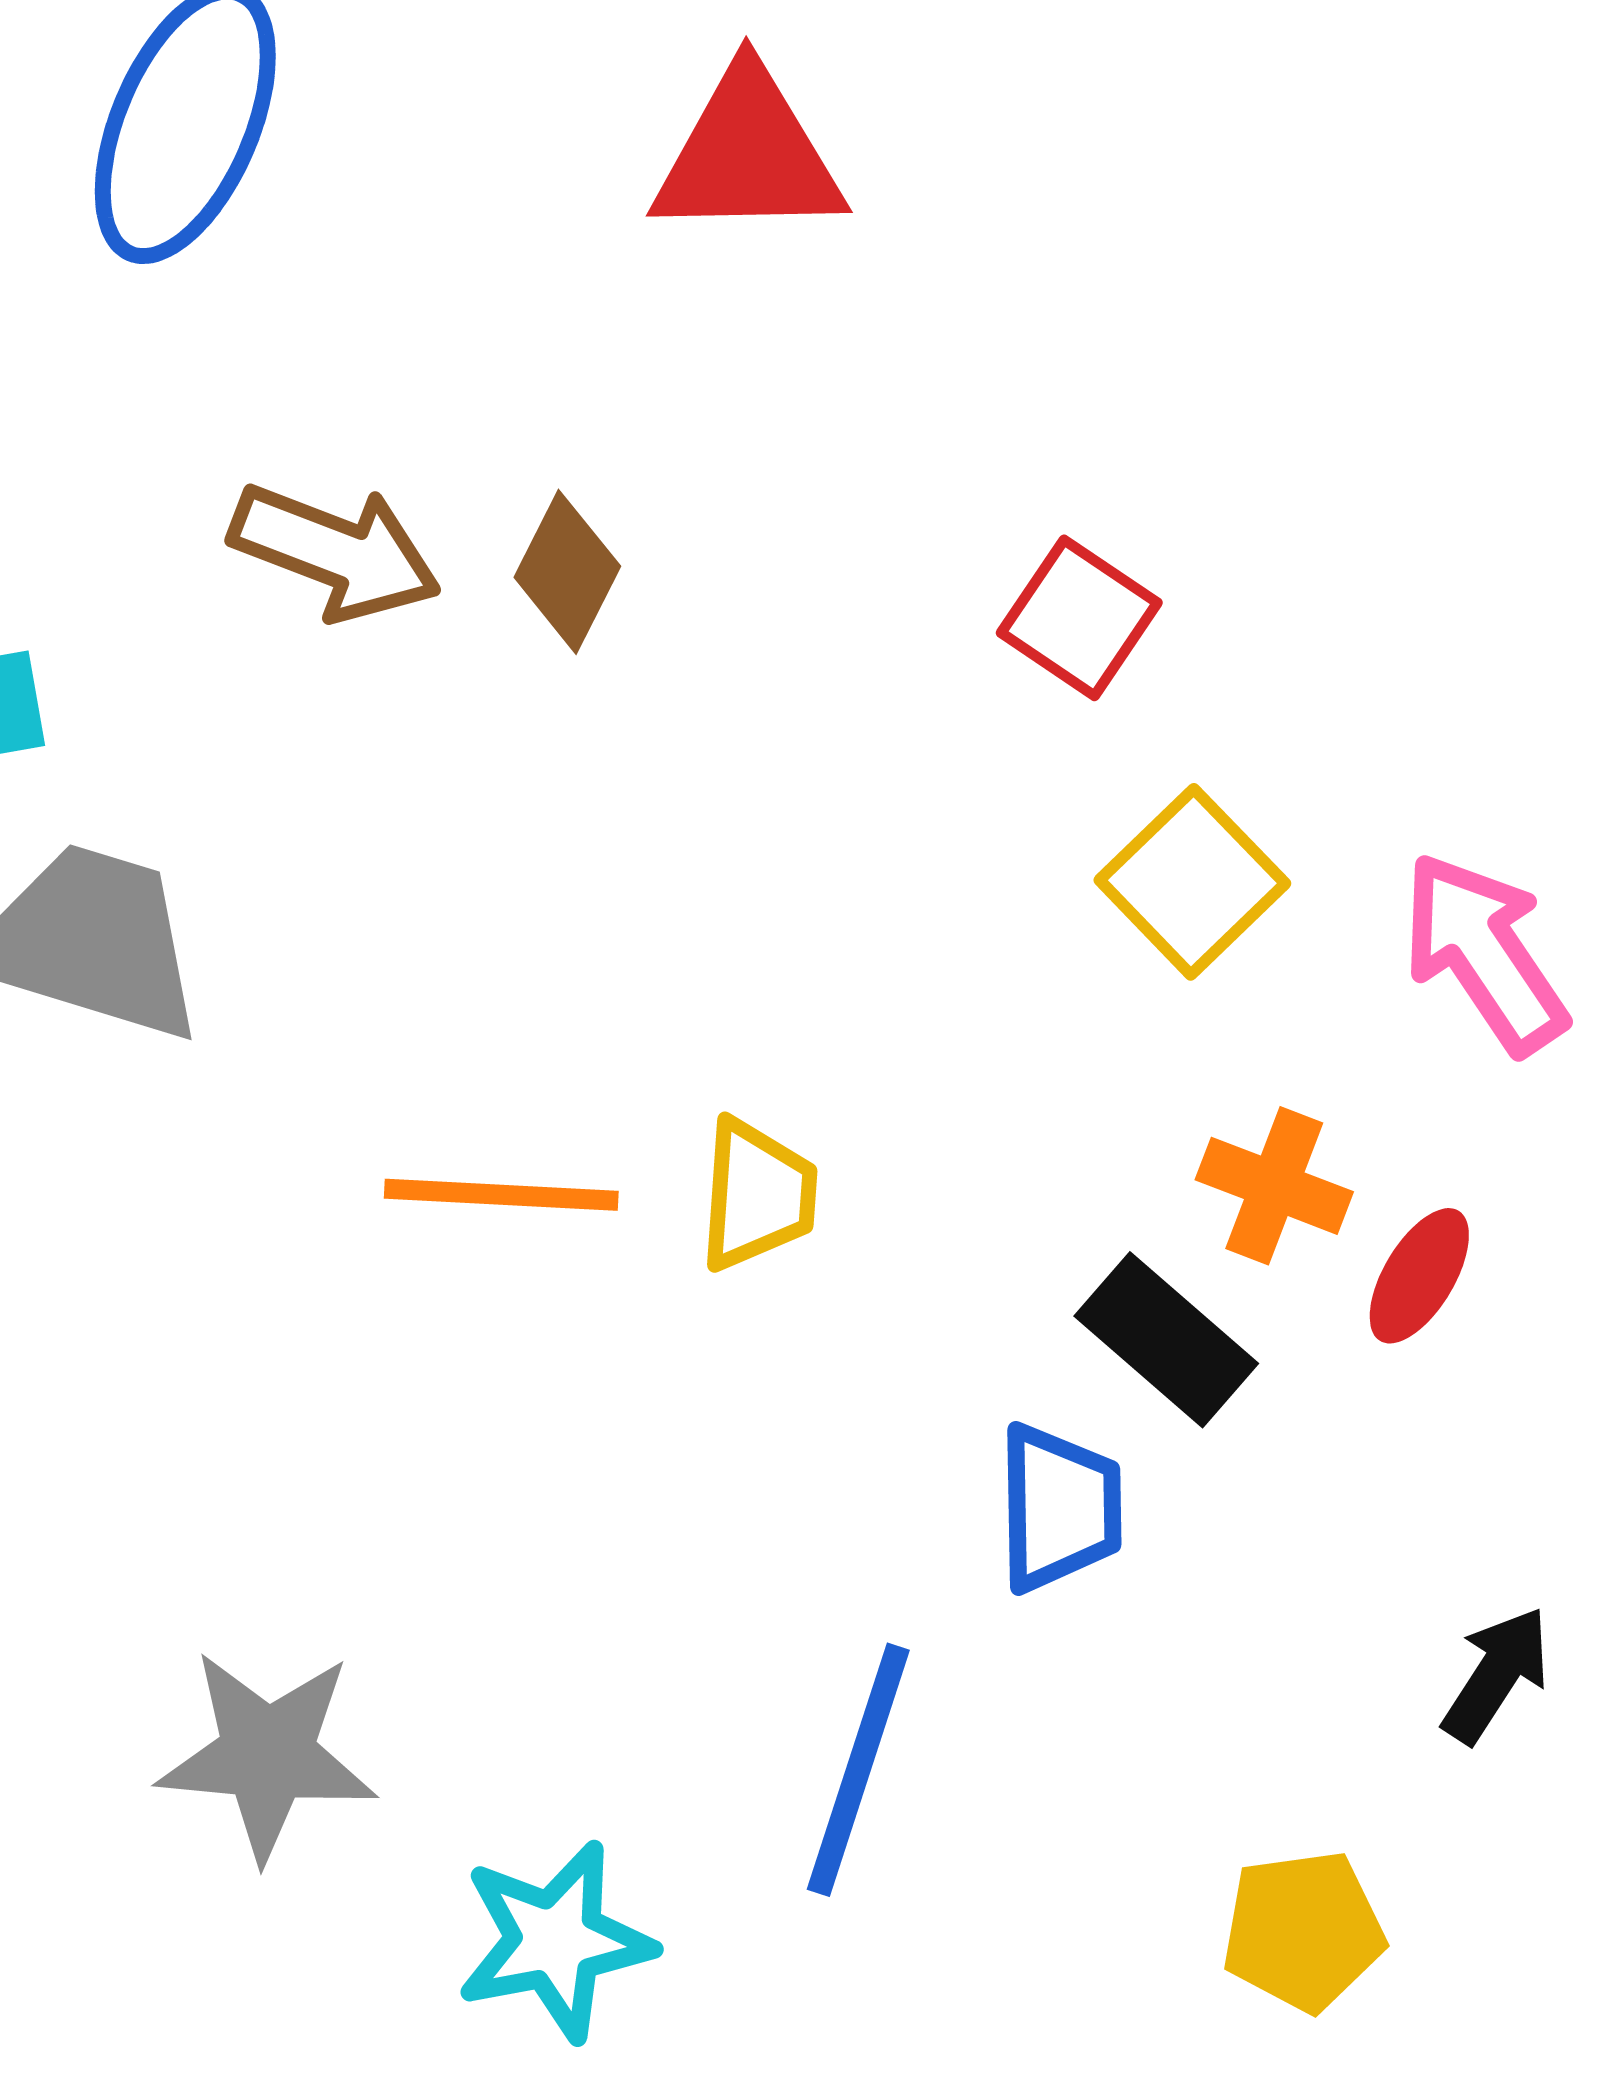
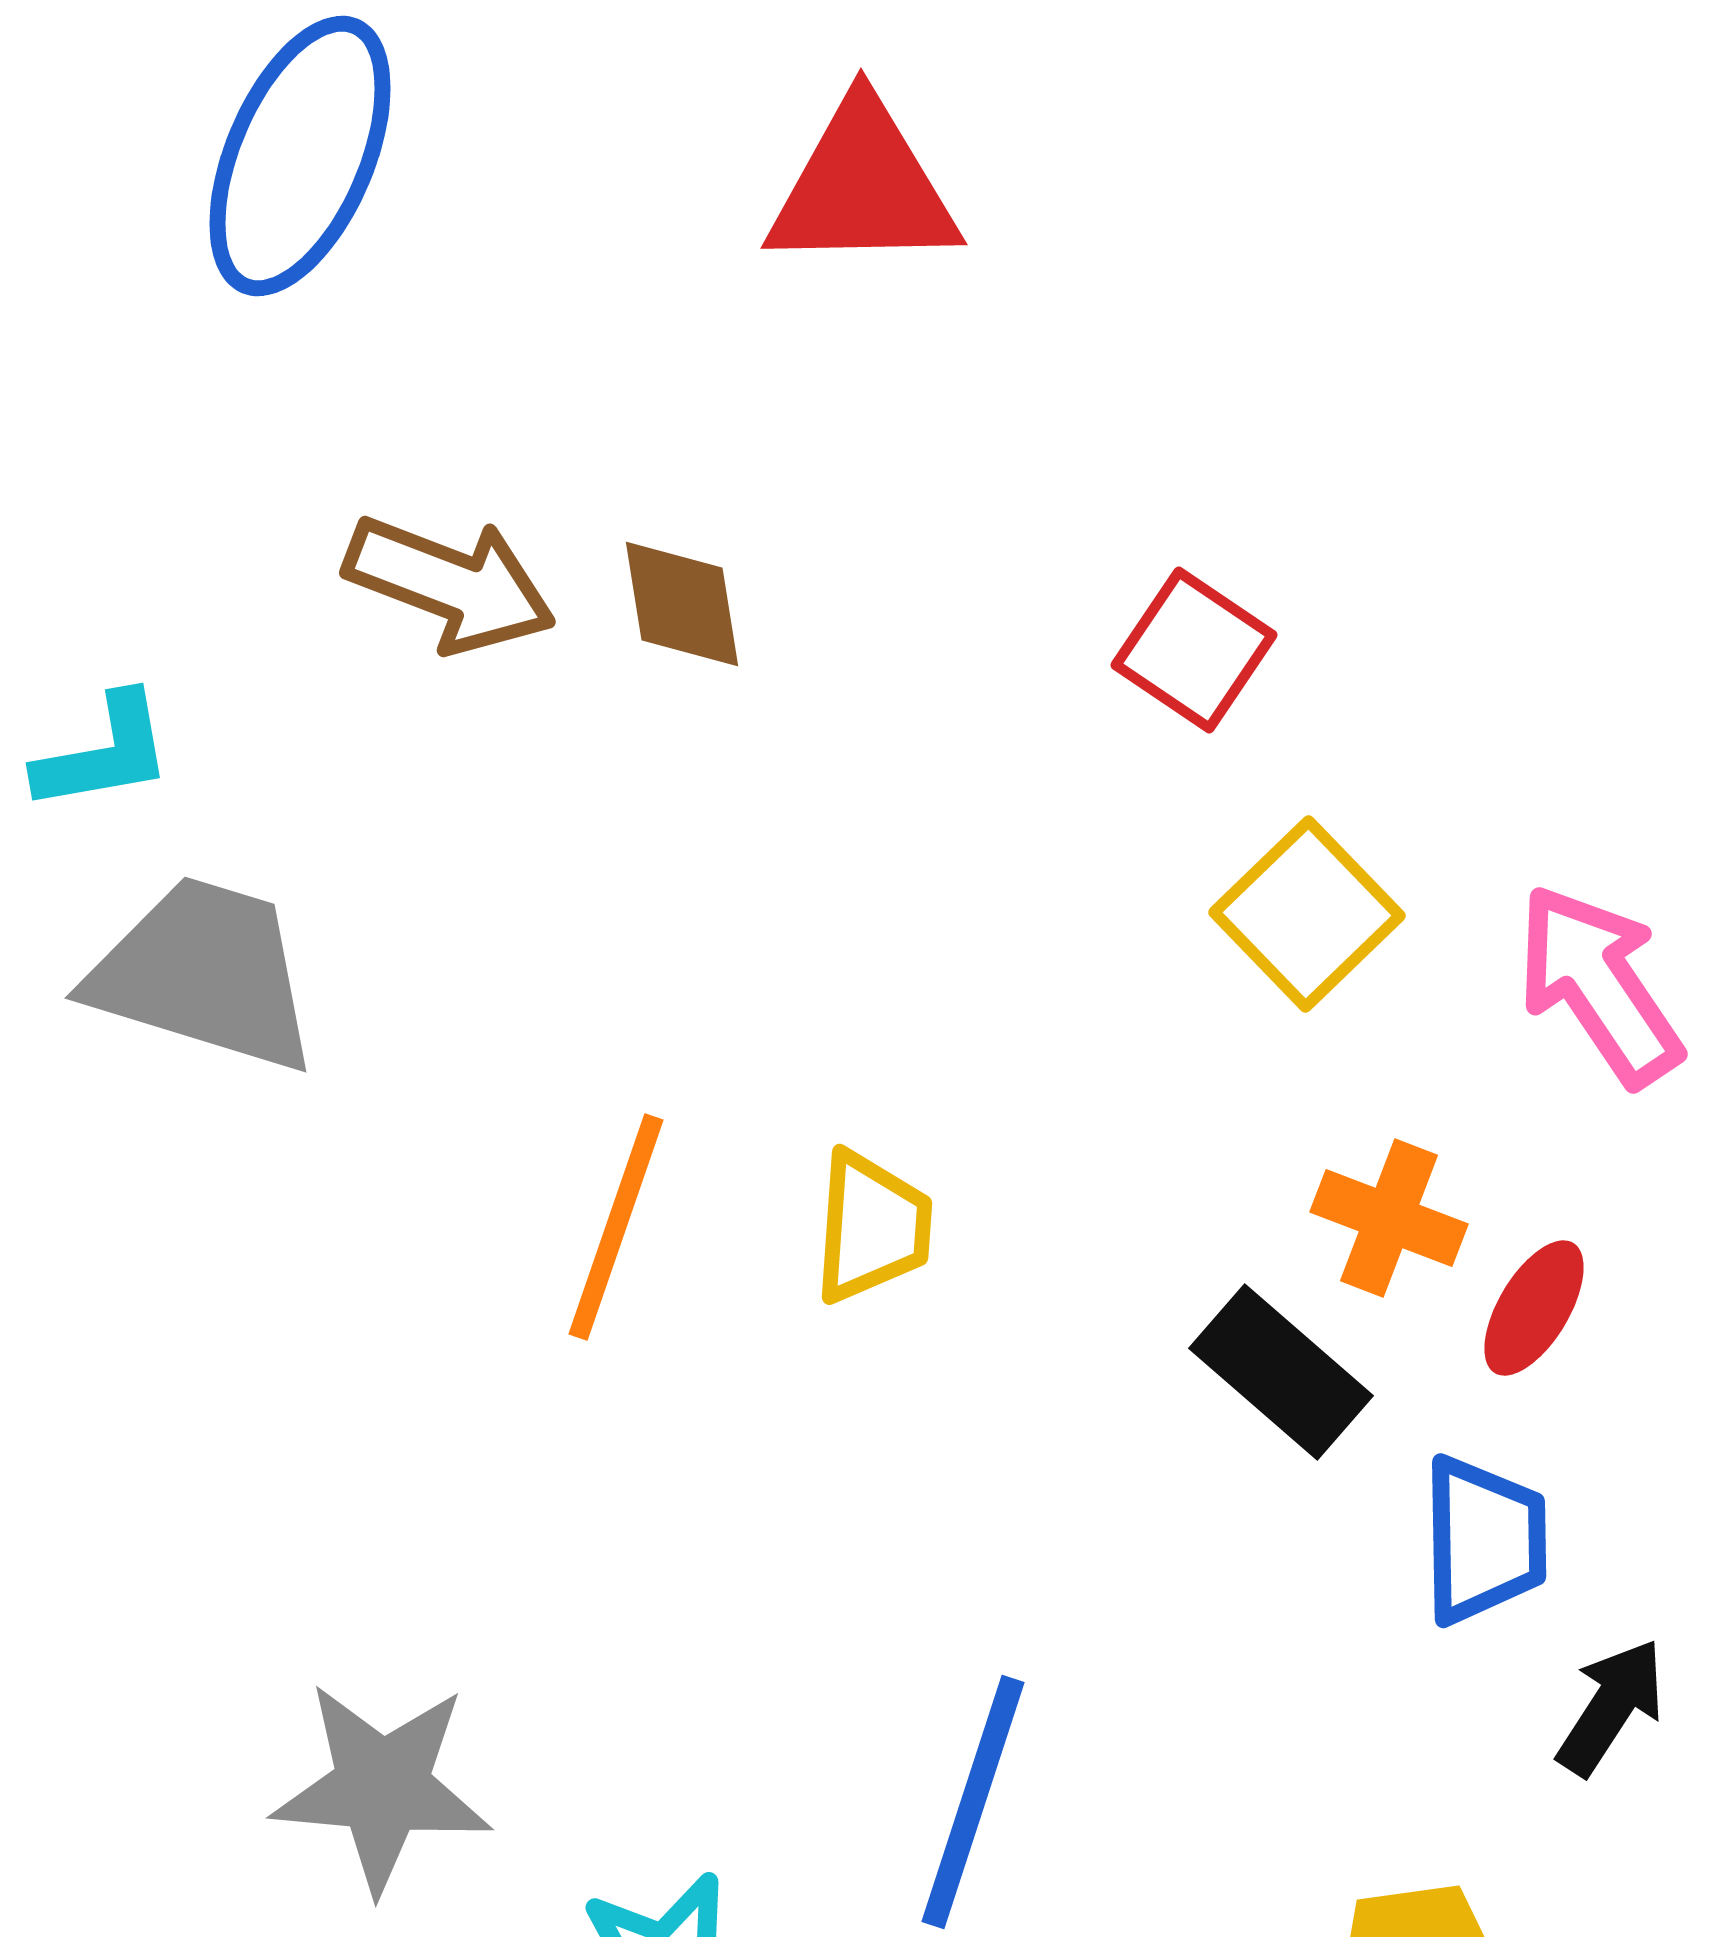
brown diamond: (567, 572) -> (682, 604), turned -36
orange line: (501, 1195) -> (616, 1227), turned -74
blue trapezoid: (1059, 1508) -> (1484, 1540), moved

